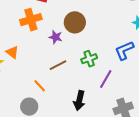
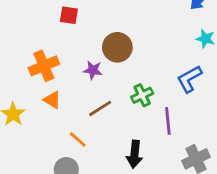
orange cross: (31, 20) -> (44, 66), moved
orange triangle: (12, 52) -> (52, 100), moved
purple line: (106, 79) -> (168, 121), turned -30

